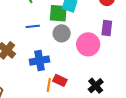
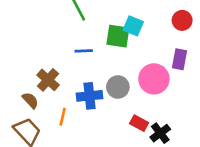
gray circle: (62, 33) -> (118, 87), moved
red rectangle: (60, 80) -> (139, 123), moved
orange line: (49, 85) -> (63, 117), moved

